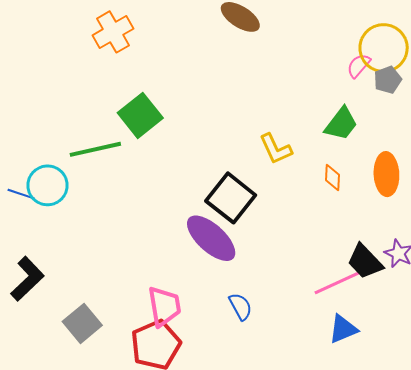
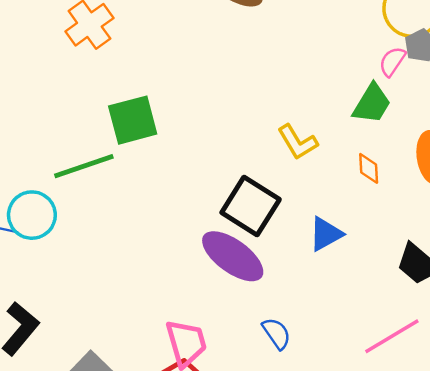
pink semicircle: (359, 66) -> (392, 61), moved
green square: (140, 115) -> (133, 120), turned 30
pink line: (338, 282) -> (392, 336), moved
blue triangle: (343, 329) -> (326, 234), moved

